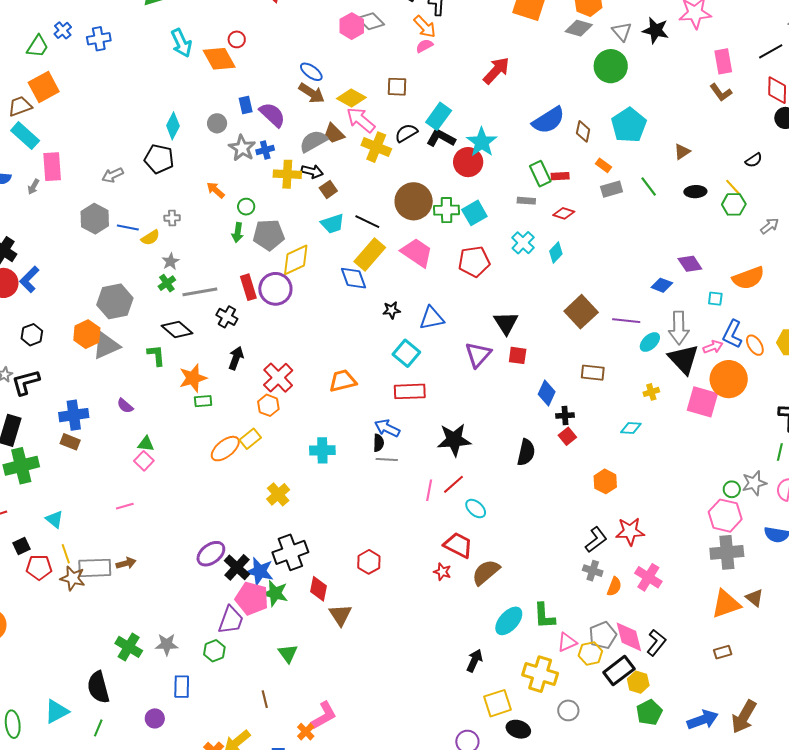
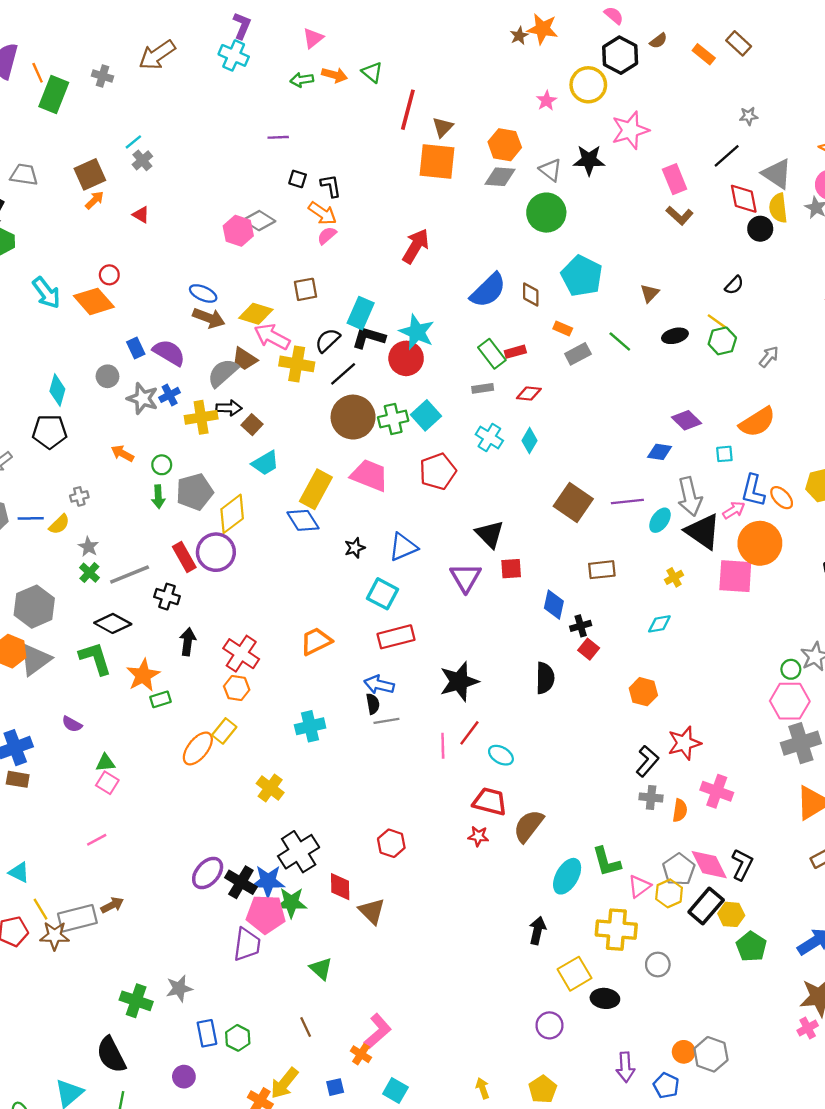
black line: (367, 222) -> (343, 374), moved, turned -55
green L-shape: (156, 355) -> (95, 658), size x1.4
green hexagon: (214, 651) -> (238, 1038), moved

